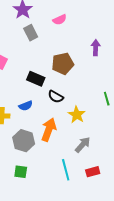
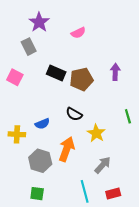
gray rectangle: (31, 33) -> (29, 47), moved
purple arrow: (96, 48) -> (115, 72), moved
black rectangle: (36, 79) -> (56, 73), moved

